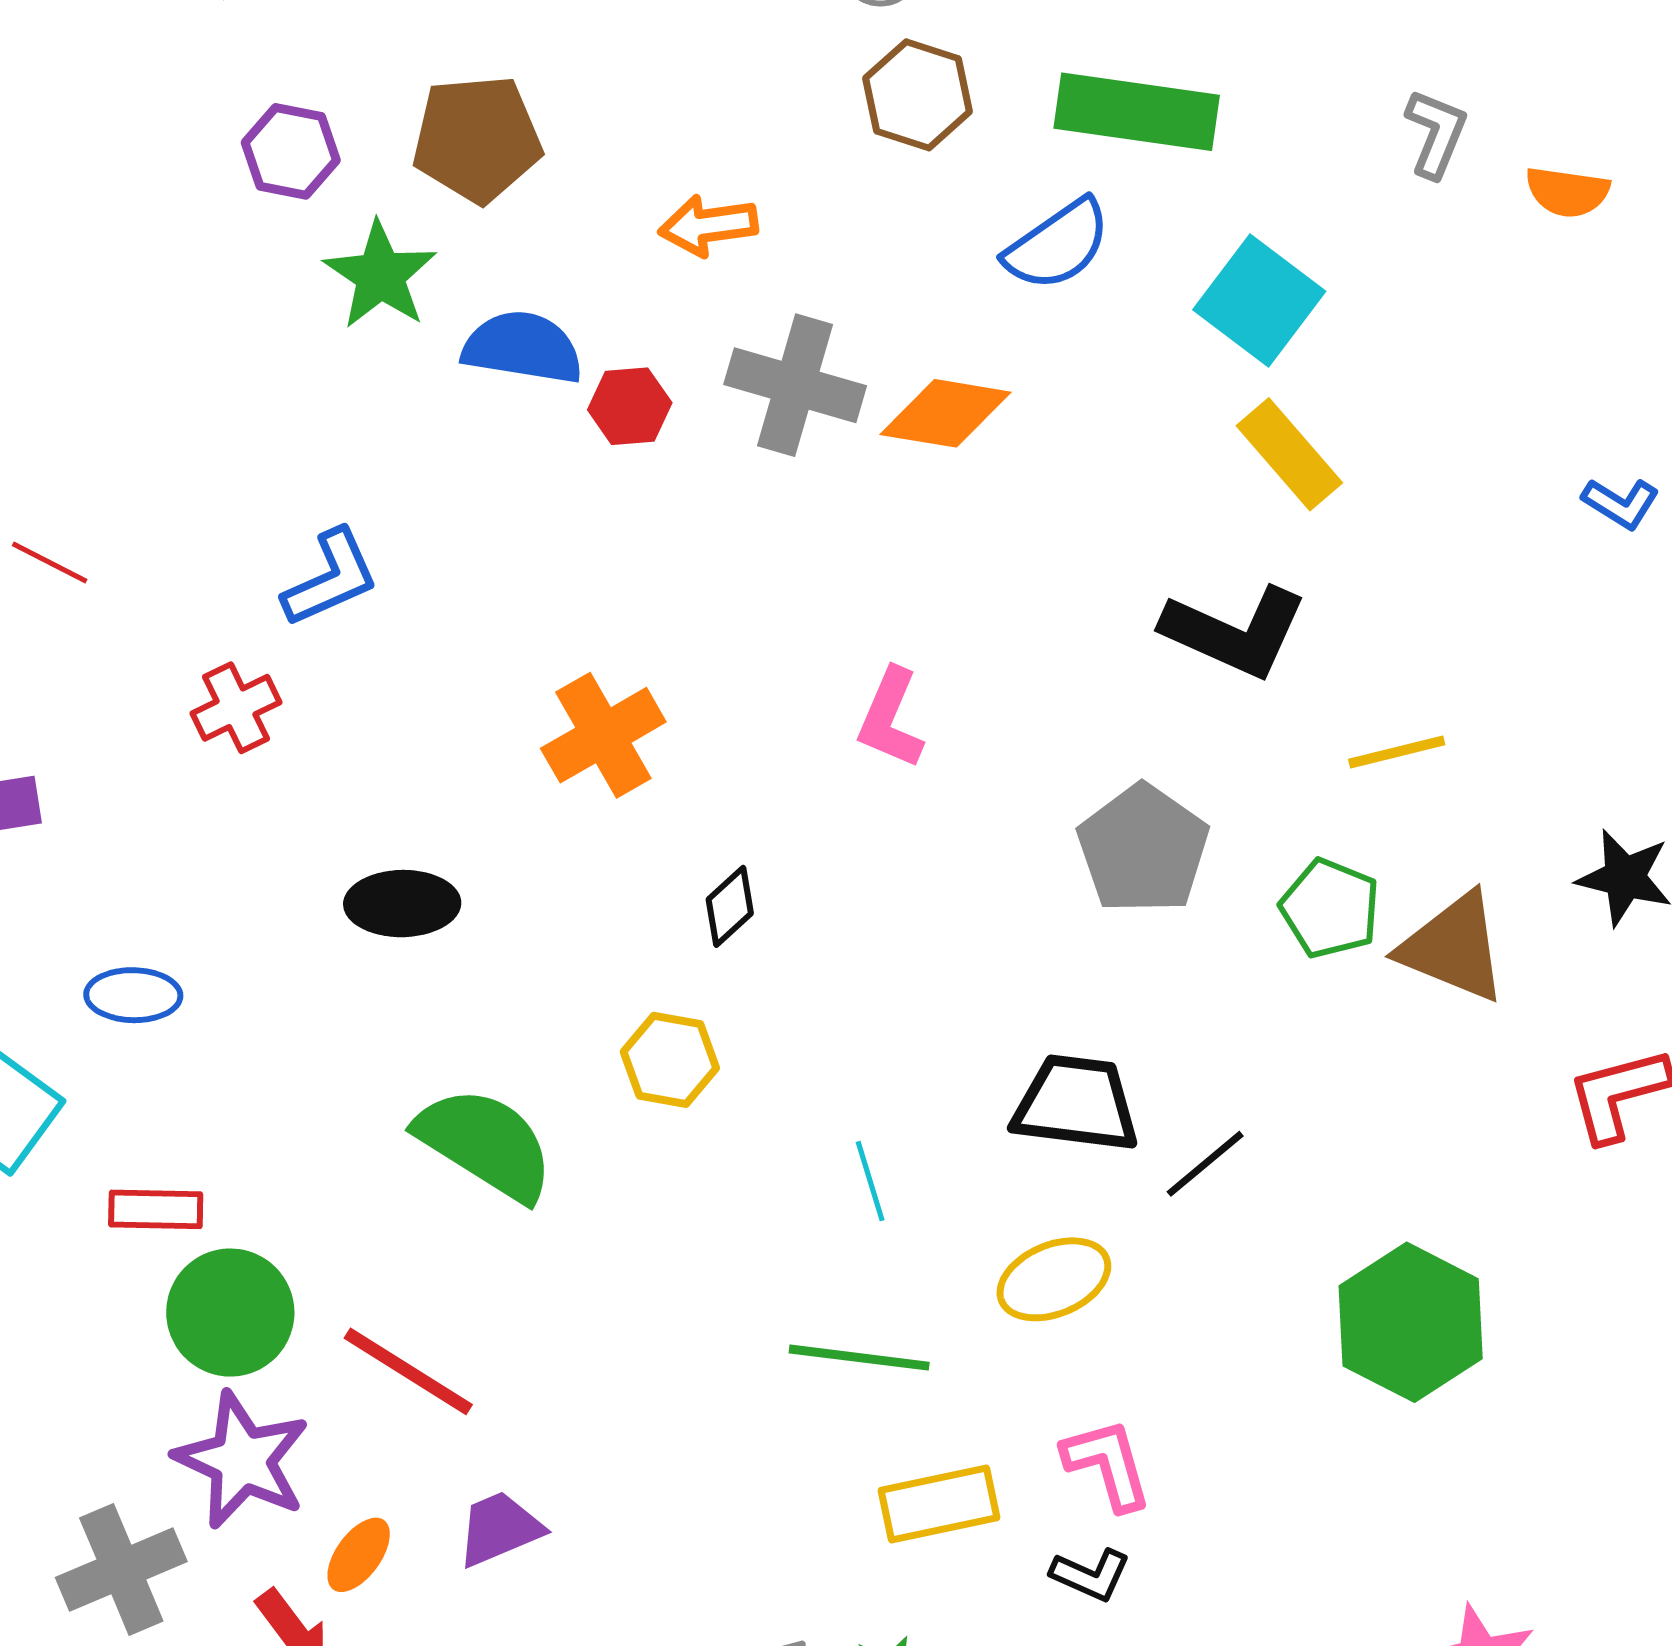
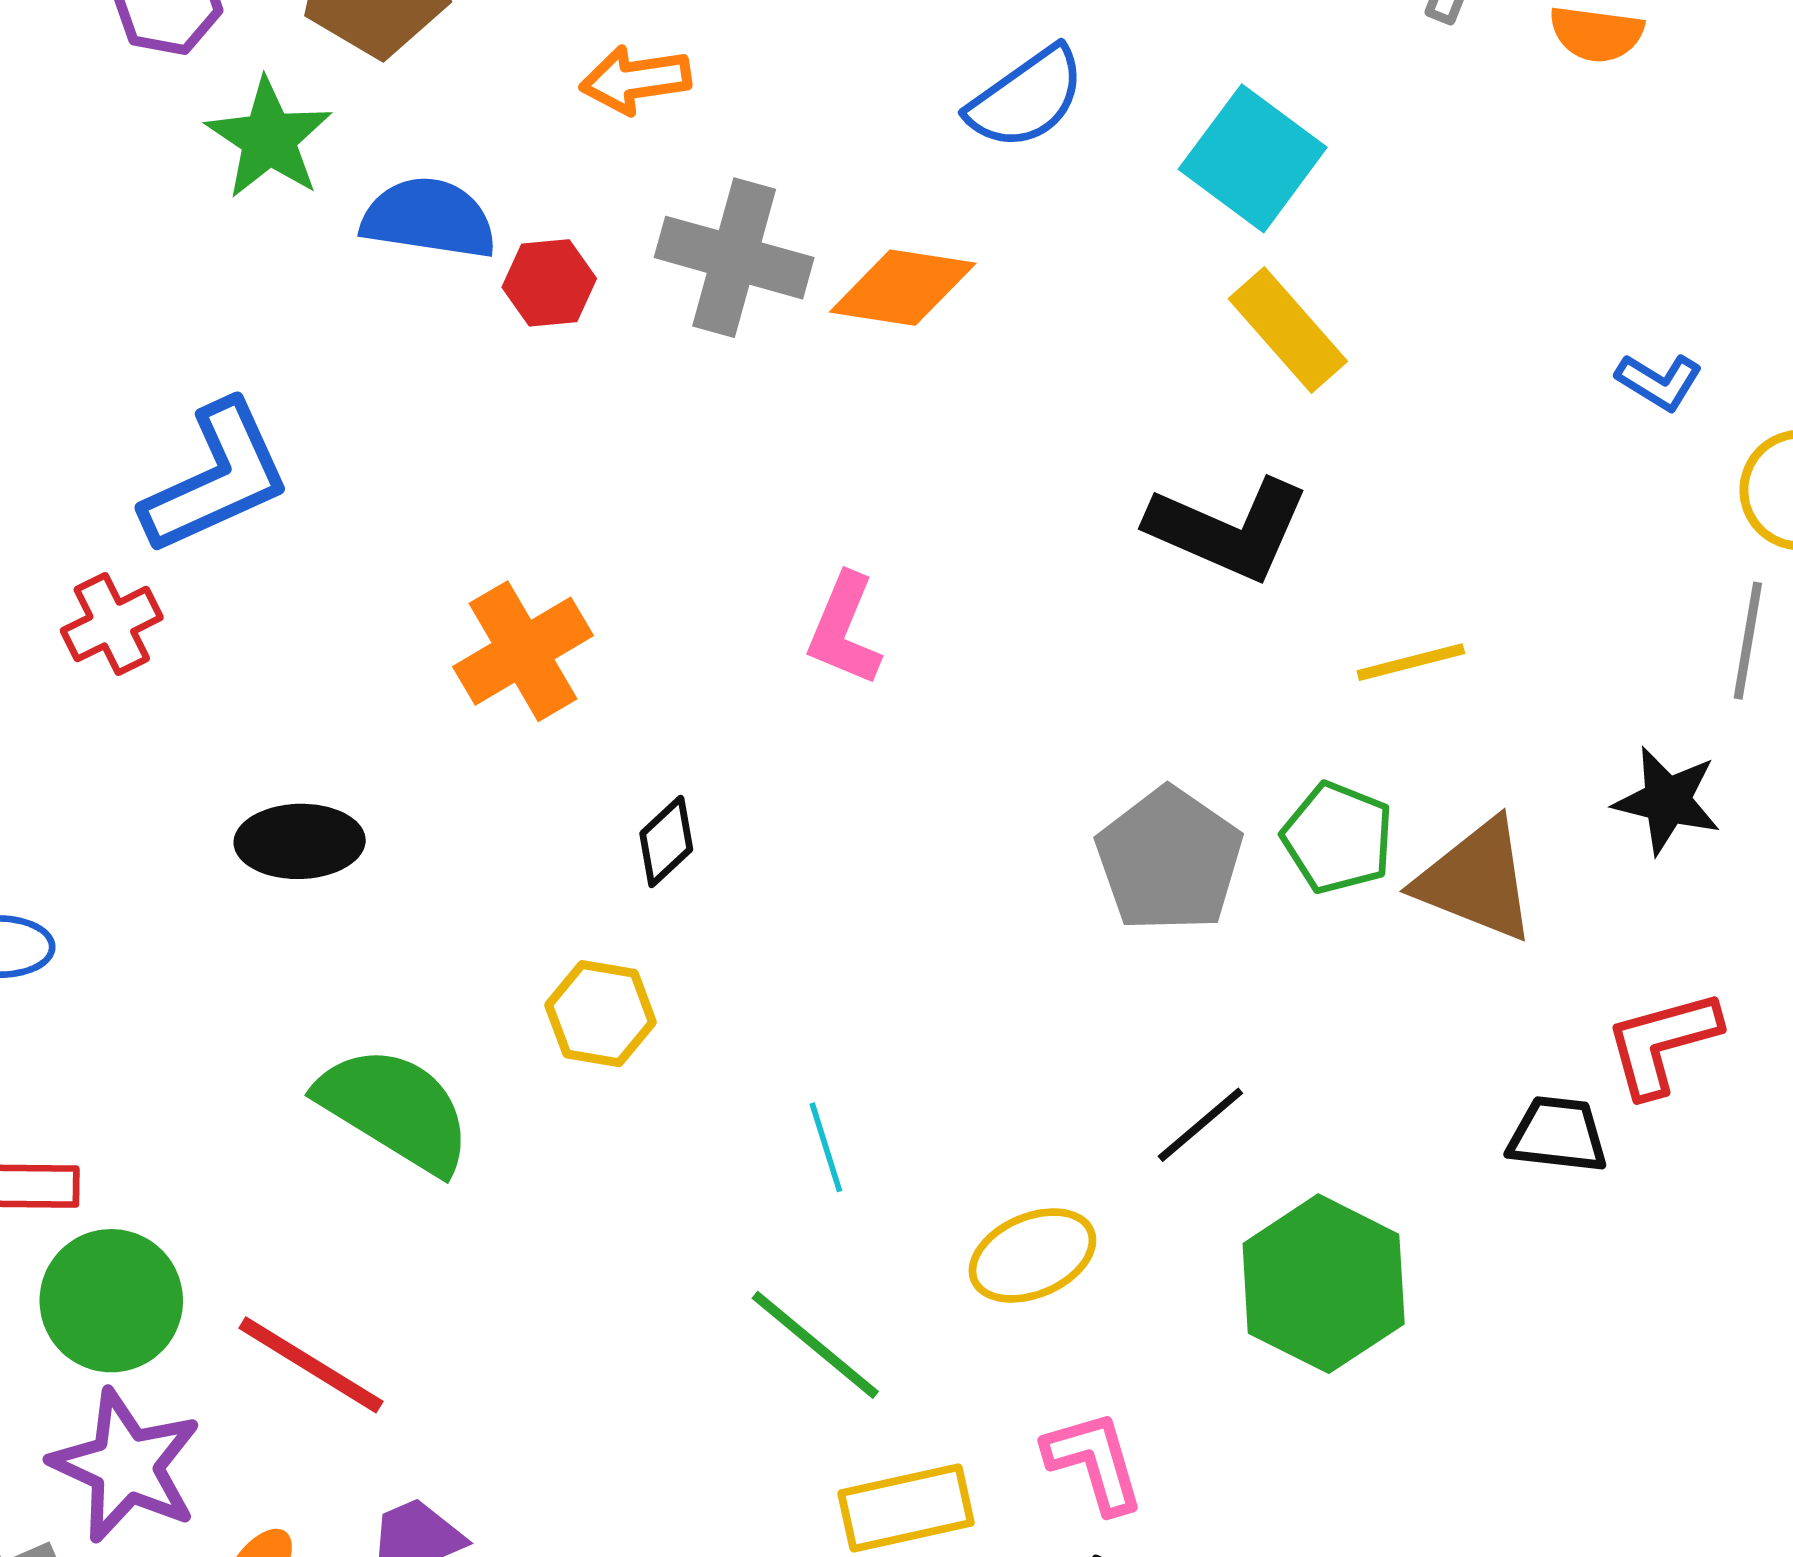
blue L-shape: (331, 578) -> (216, 478), size x1.4
gray pentagon: (1143, 849) -> (1169, 860), moved
black trapezoid: (1076, 1104) -> (1558, 1135), moved, size x0.7
green hexagon: (1411, 1322) -> (1324, 1284), moved
green line: (859, 1358) -> (815, 1345), turned 33

